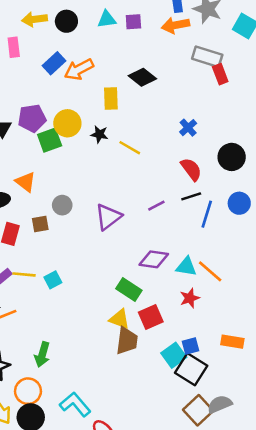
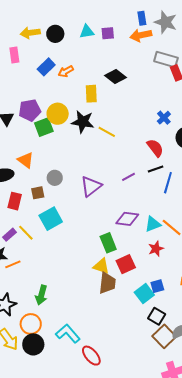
orange arrow: (79, 69) -> (66, 71), size x0.7
blue cross: (188, 128) -> (164, 118), moved
black star: (99, 134) -> (83, 122), size x1.6
cyan triangle: (186, 267) -> (153, 224), turned -30
yellow line: (24, 274) -> (26, 233), turned 42
cyan square: (53, 280) -> (51, 219), moved, size x1.6
green rectangle: (129, 289) -> (108, 243), turned 36
black square: (191, 369) -> (157, 316), moved, size x0.7

